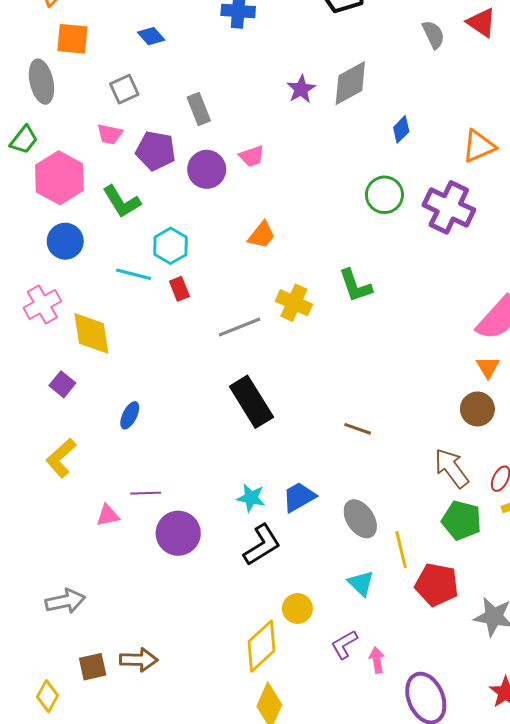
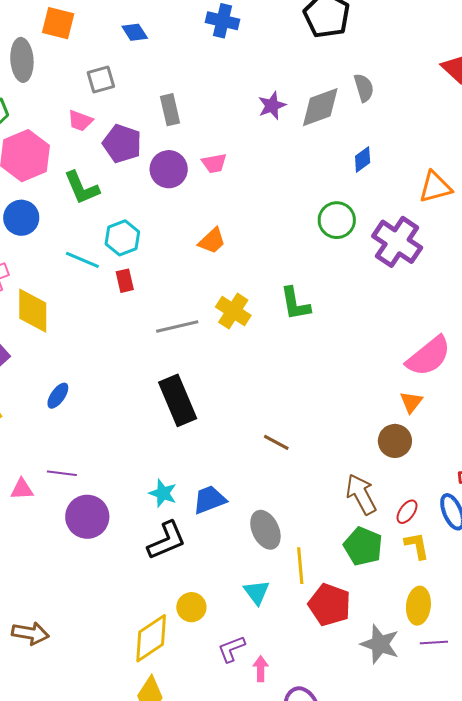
gray semicircle: (433, 35) -> (364, 88), moved

